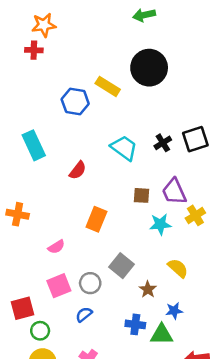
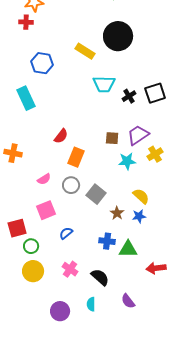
blue hexagon: (75, 101) -> (42, 63), moved
cyan trapezoid: (124, 148) -> (104, 84), moved, turned 145
red semicircle: (78, 170) -> (61, 136), moved
purple trapezoid: (174, 192) -> (138, 135), turned 80
gray circle: (90, 283) -> (71, 185), moved
blue star: (174, 311) -> (139, 216), moved

